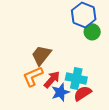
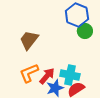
brown trapezoid: (41, 55) -> (29, 40), moved

